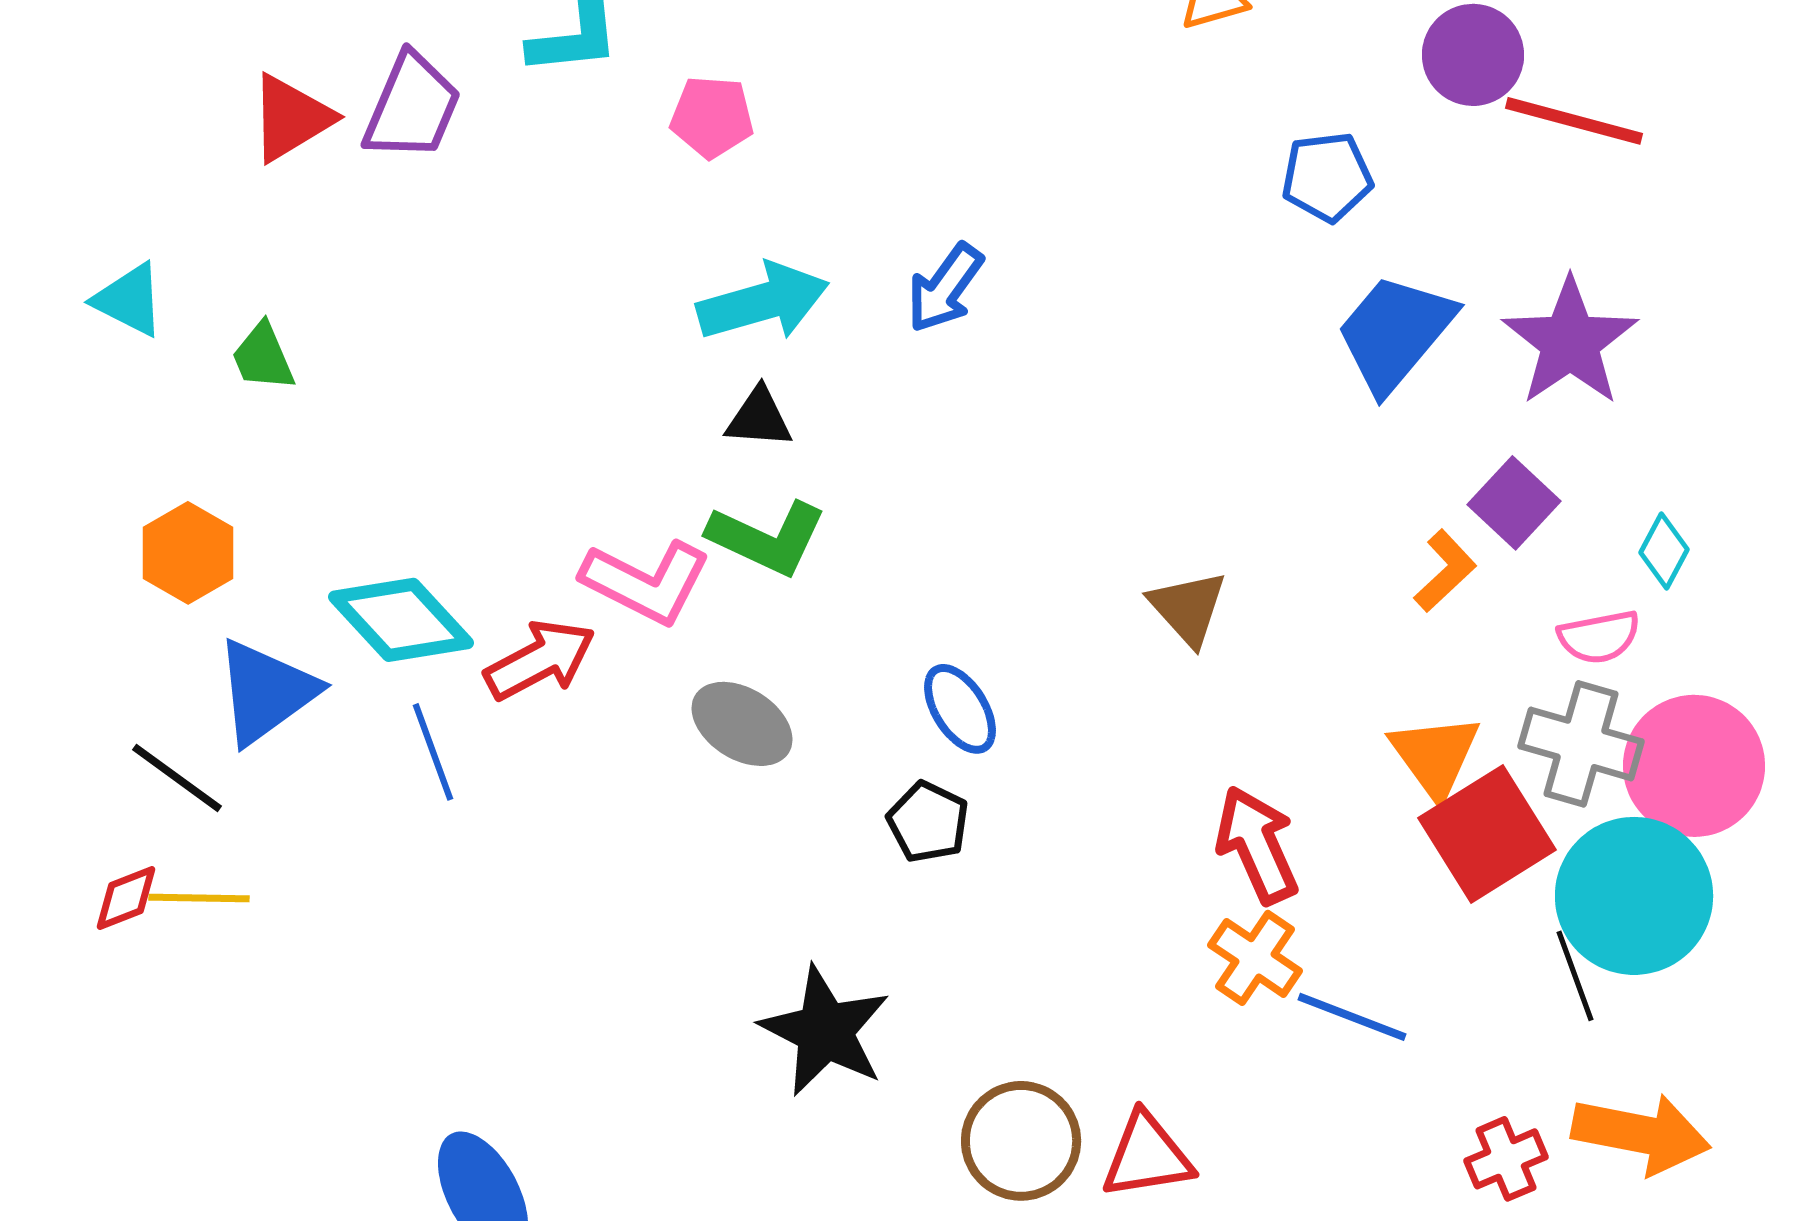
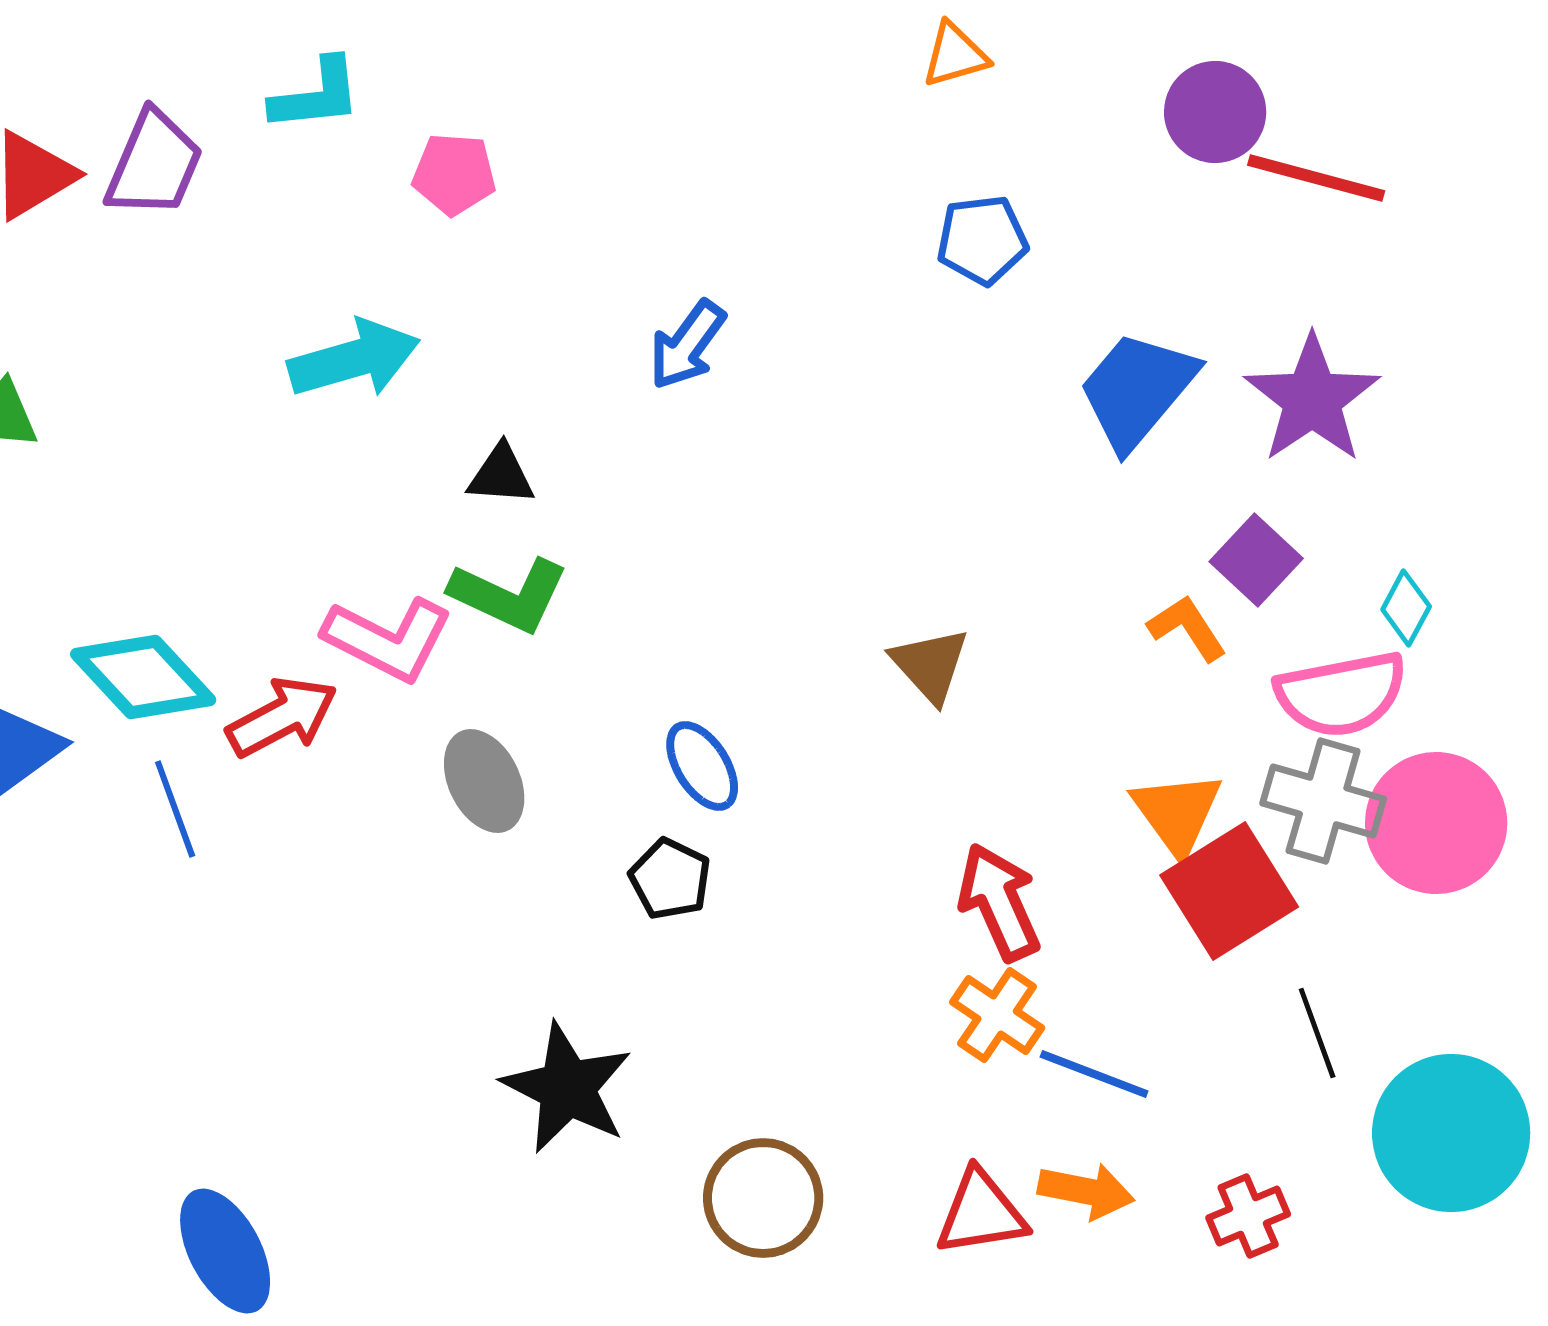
blue pentagon: (1327, 177) -> (982, 240), moved
cyan arrow: (763, 302) -> (354, 359), moved
orange L-shape: (1445, 571) -> (1187, 628), turned -80
pink semicircle: (1599, 637) -> (1341, 694), size x1.6
gray ellipse: (742, 724) -> (484, 781), turned 32
cyan circle: (1634, 896) -> (1451, 1133), moved
orange arrow: (1641, 1134) -> (1086, 1191), moved, size x0.7
red triangle: (1147, 1156) -> (981, 1213), moved

